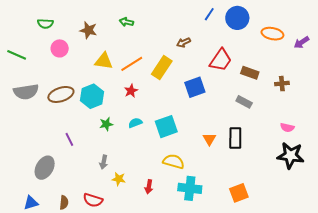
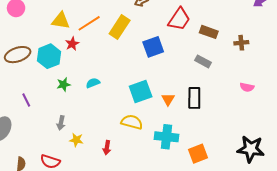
red star: (131, 91) -> (72, 44), moved
cyan square: (166, 127) -> (141, 92), moved
black star: (291, 155) -> (251, 149), moved
cyan cross: (190, 188) -> (166, 137), moved

